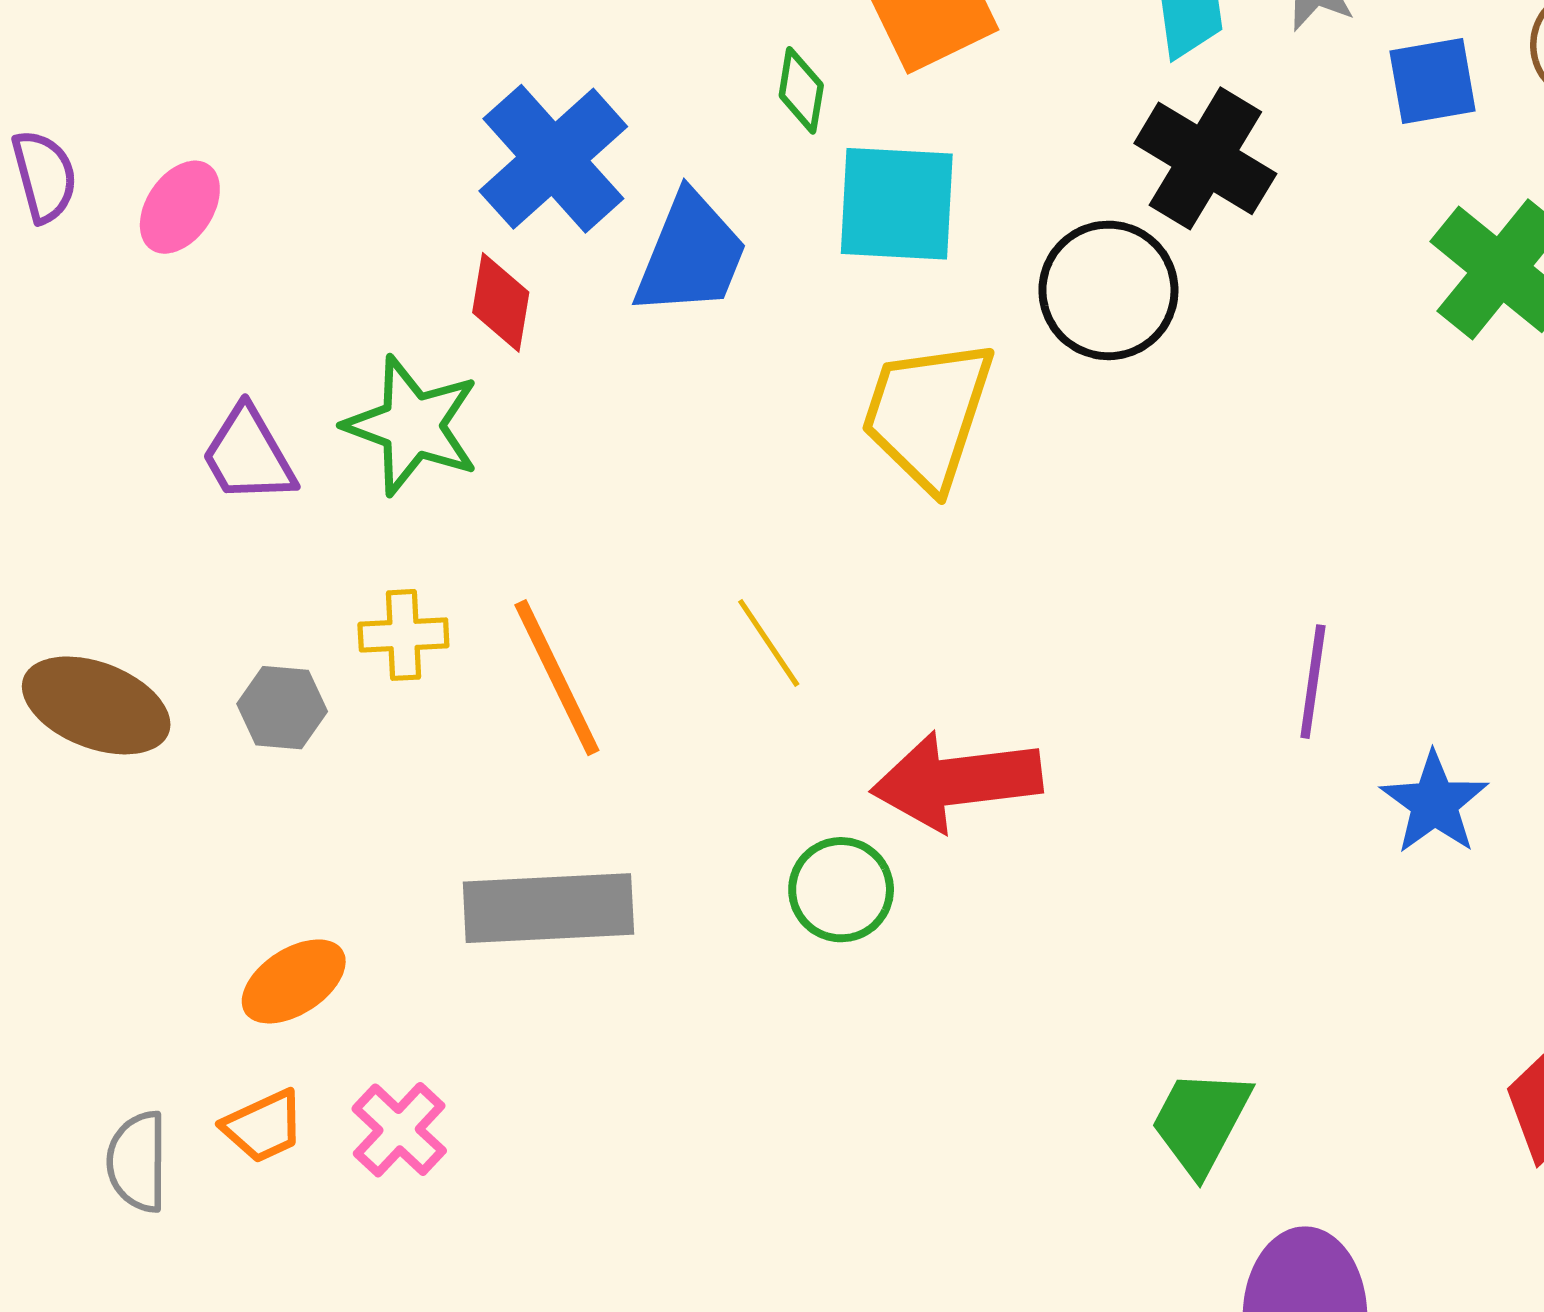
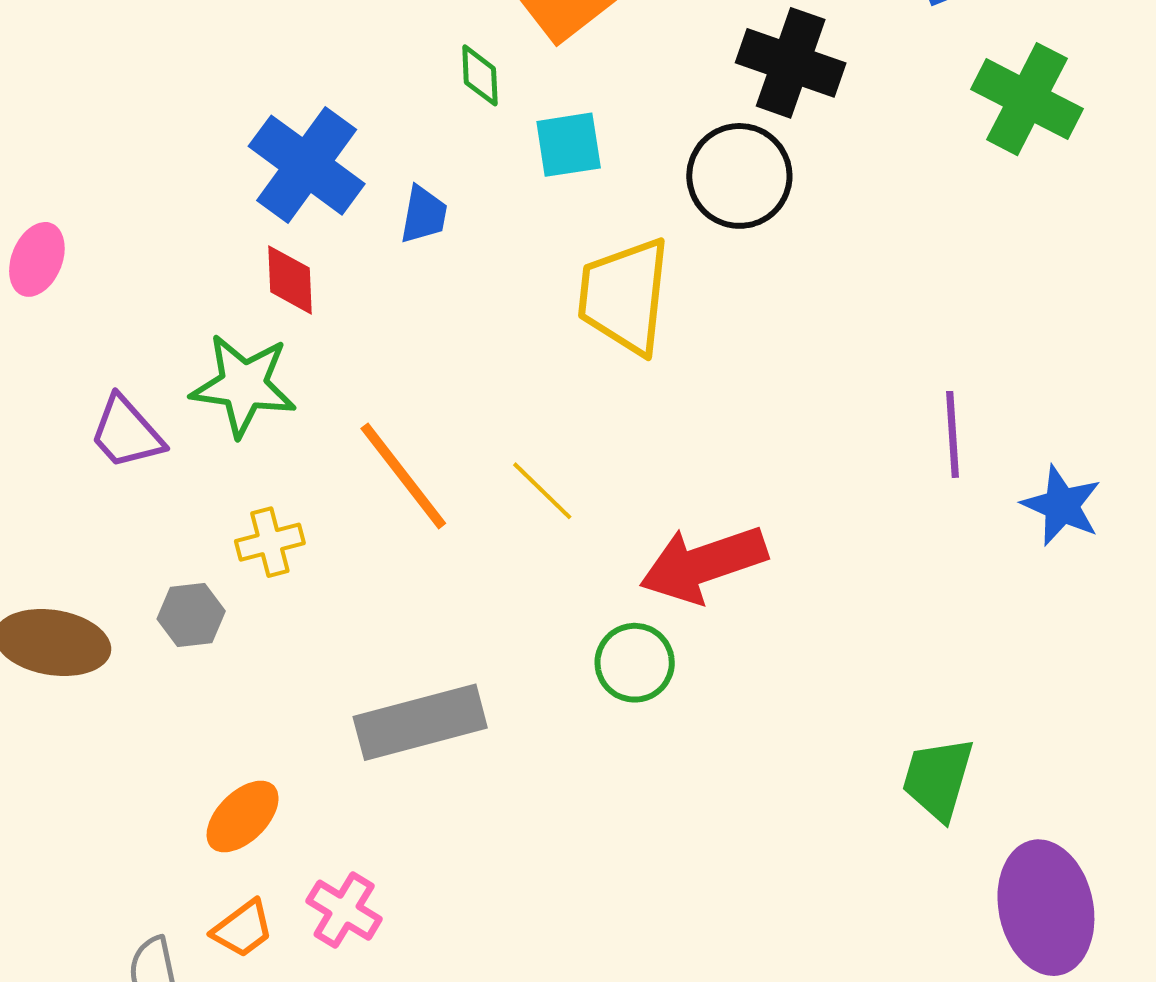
cyan square: (897, 204) -> (569, 145), size x0.7
blue trapezoid: (691, 255) -> (424, 215), size x0.6
orange line: (557, 678) -> (403, 476), moved

